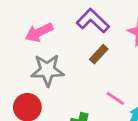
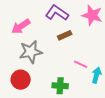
brown rectangle: (99, 54) -> (65, 35), turned 32

